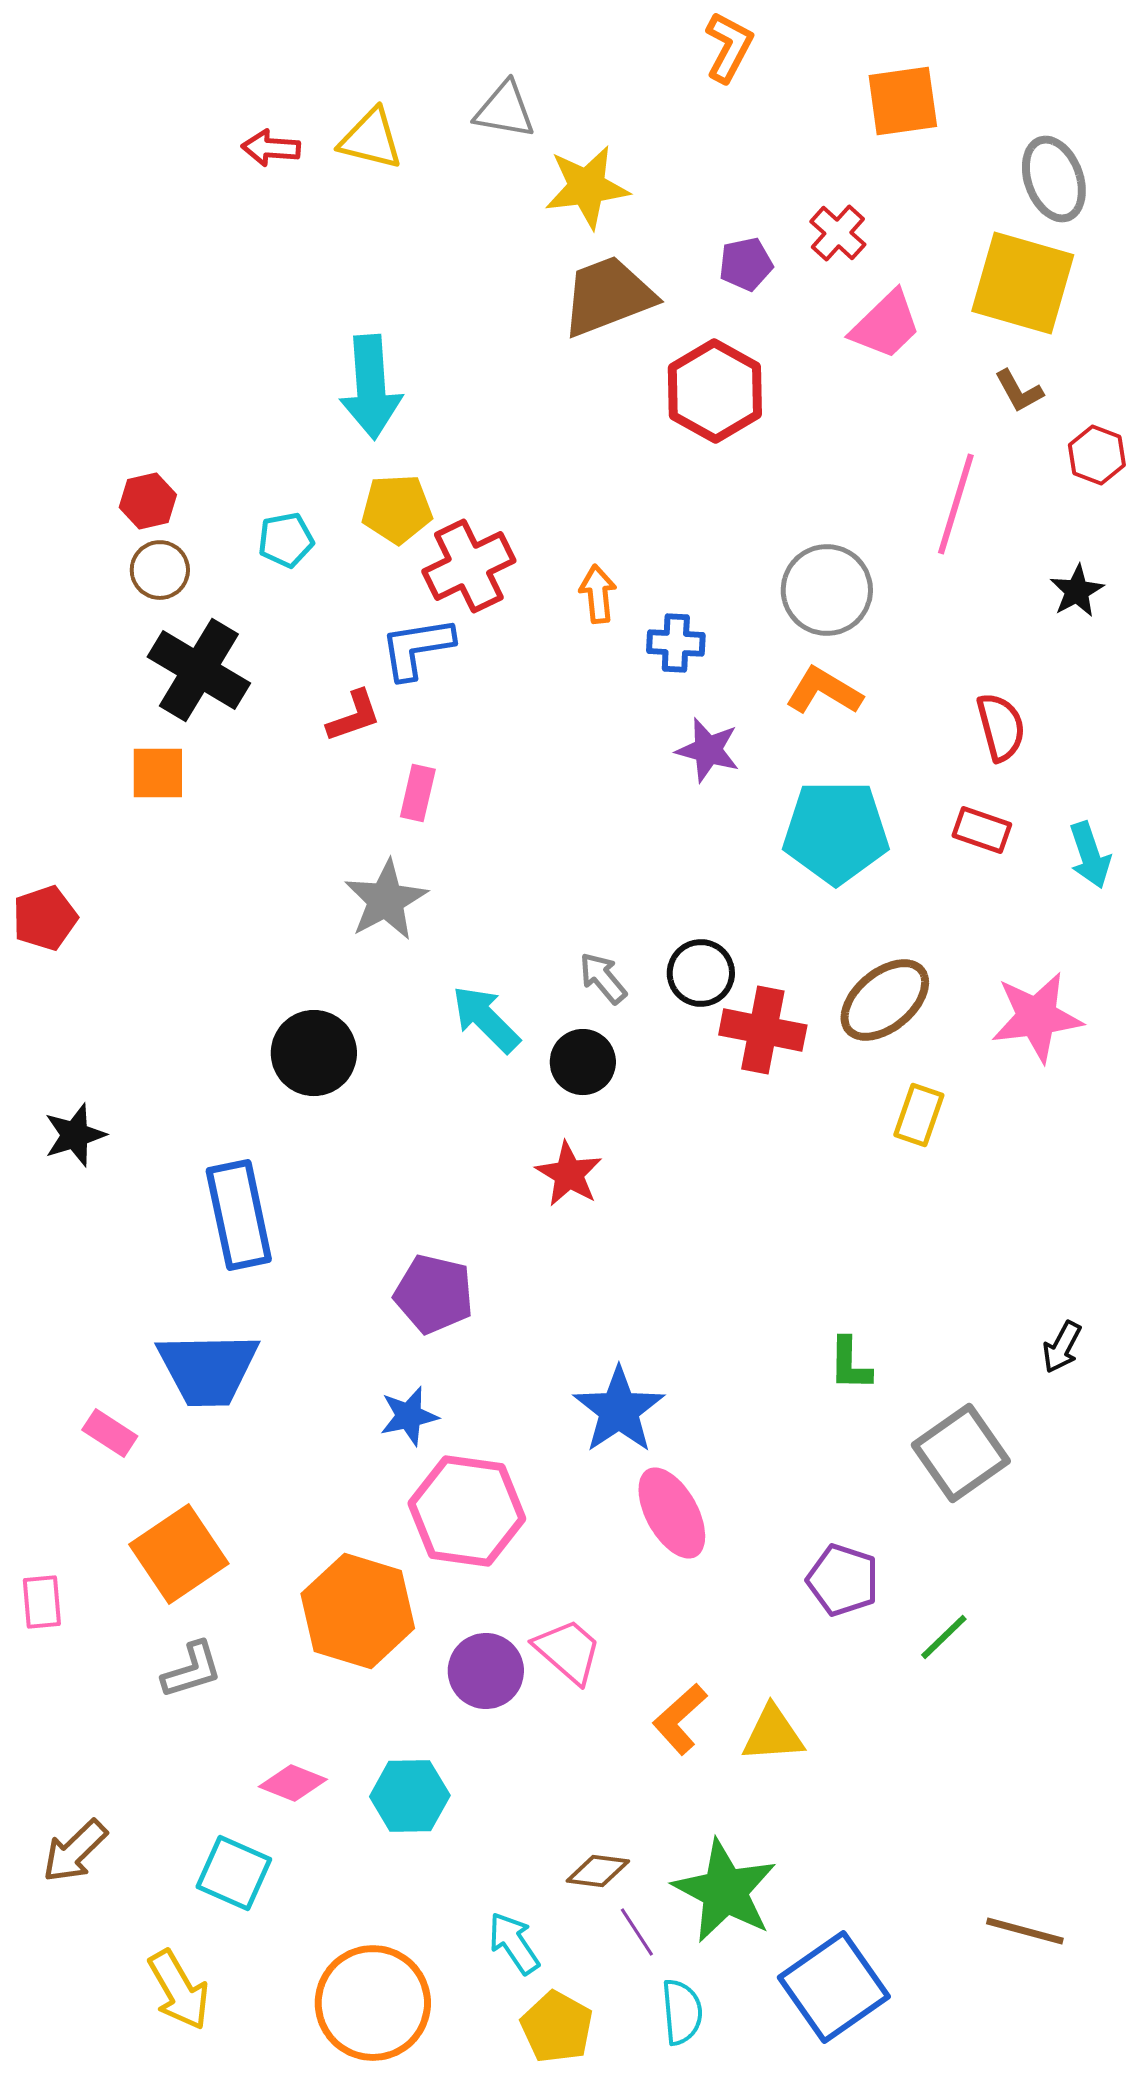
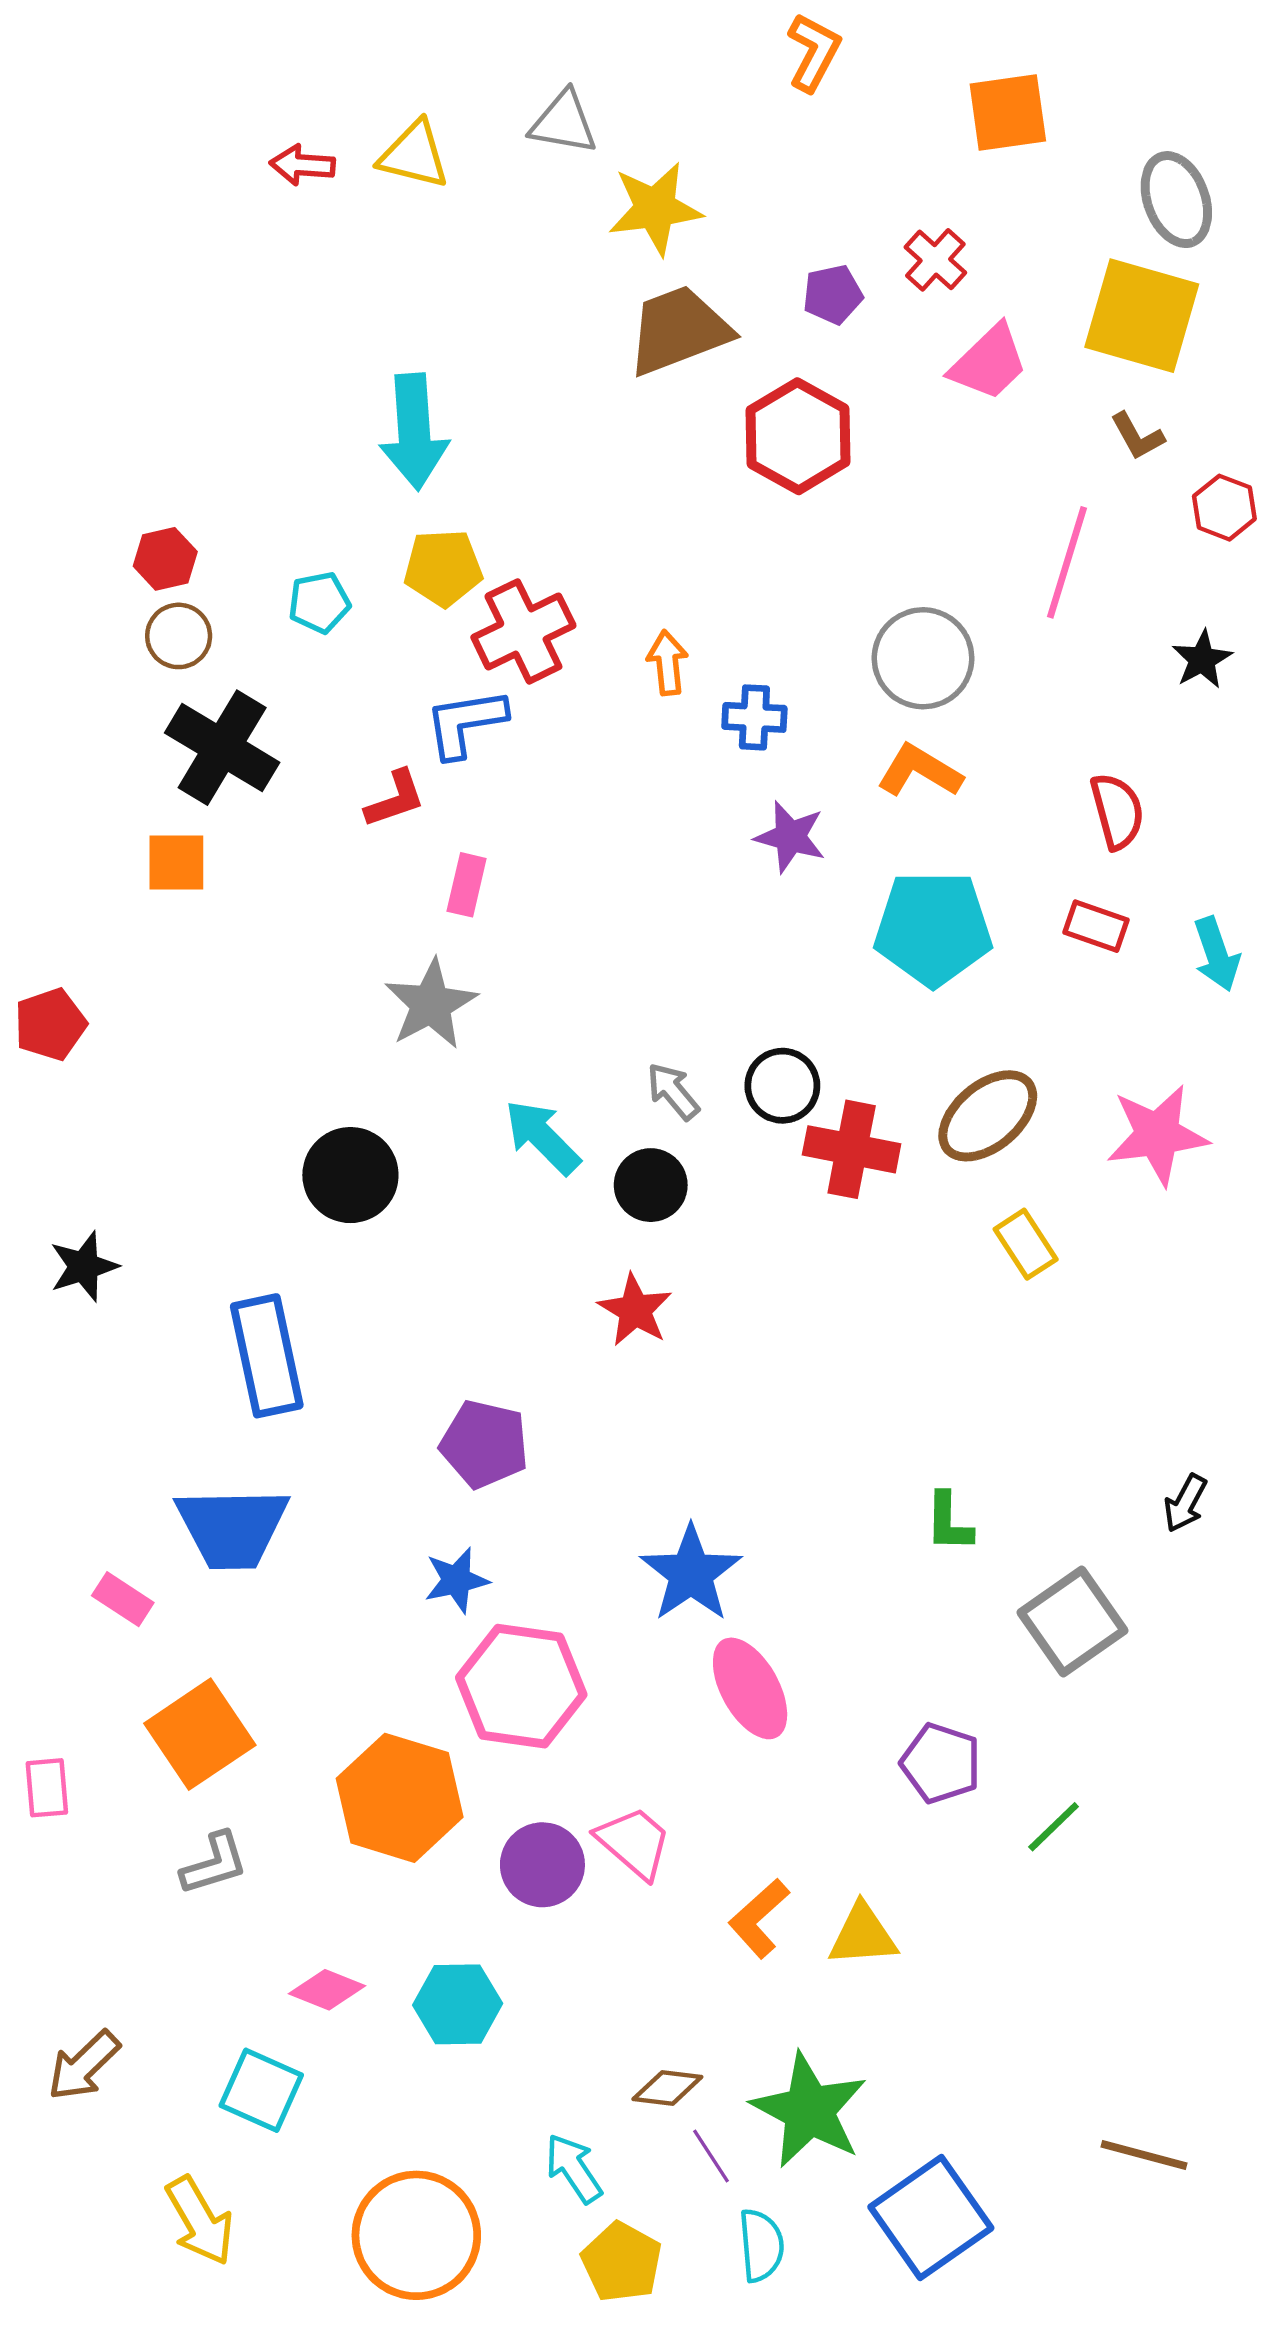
yellow rectangle: (919, 1115) -> (1026, 1244), turned -52

